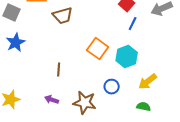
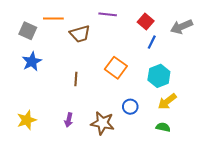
cyan hexagon: (127, 57) -> (159, 76), moved
brown line: (59, 70) -> (76, 79), moved
purple arrow: (52, 100) -> (69, 120), turned -96

